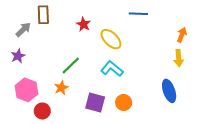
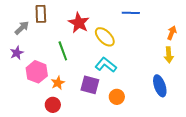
red star: (83, 24) -> (79, 23), size x1.5
green line: (71, 66) -> (63, 51), moved, turned -66
pink hexagon: (26, 90) -> (37, 72), moved
purple square: (95, 103) -> (90, 85), moved
red circle: (42, 111) -> (53, 105), moved

